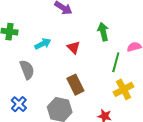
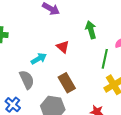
cyan arrow: (43, 44) -> (39, 59), moved
gray semicircle: (27, 70) -> (27, 80), moved

